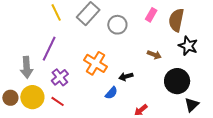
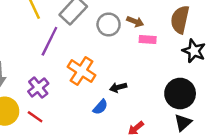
pink rectangle: (151, 15) -> (148, 40), moved, turned 64
purple line: (49, 49) -> (49, 41), moved
brown arrow: (154, 55) -> (135, 22), moved
black triangle: (192, 105) -> (183, 123), moved

